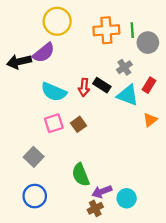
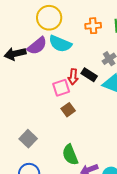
orange cross: (106, 30) -> (93, 26), size x0.7
cyan semicircle: (54, 92) -> (60, 44), moved
pink square: (54, 123) -> (61, 88), moved

